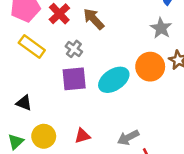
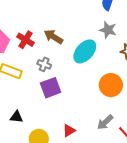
orange circle: (150, 67) -> (111, 85), moved
cyan ellipse: (114, 80) -> (85, 51), moved

